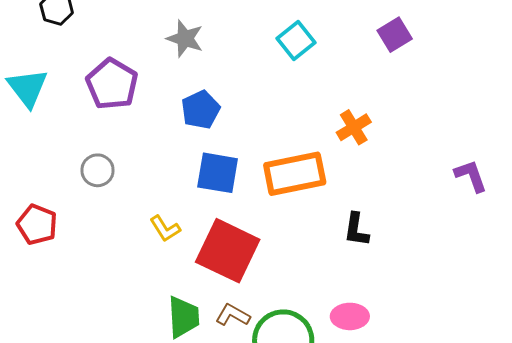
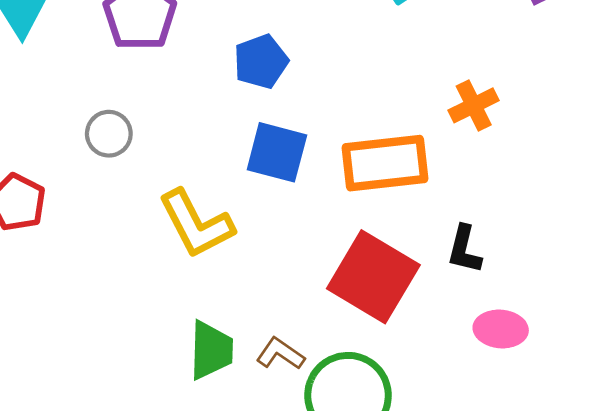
yellow L-shape: (165, 229) -> (196, 224), size x1.8
red square: (228, 251) -> (373, 277), moved
pink ellipse: (350, 316) -> (501, 329), moved

